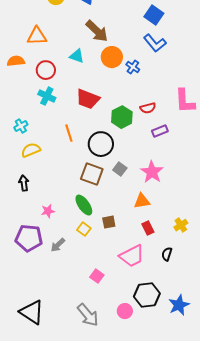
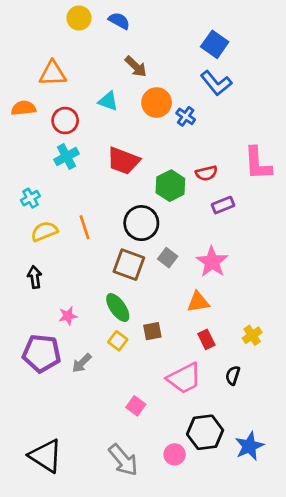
brown arrow: (97, 31) -> (136, 67), size x0.7
cyan cross: (47, 96) -> (66, 157), turned 36
orange line: (69, 133) -> (85, 227), moved

